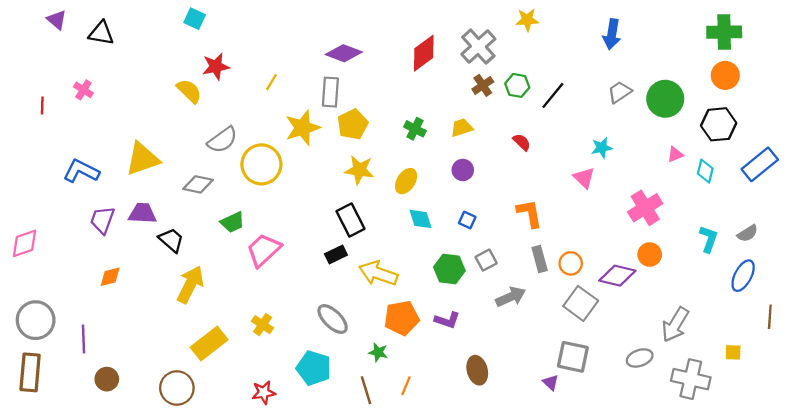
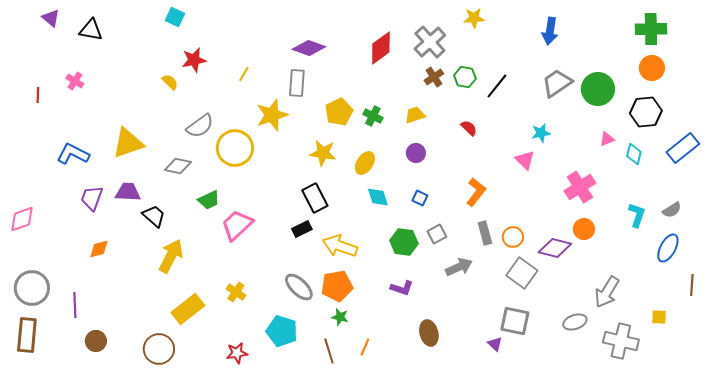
yellow semicircle: (189, 91) -> (170, 82), size x0.7
gray trapezoid: (620, 92) -> (557, 83), size x1.4
yellow pentagon: (353, 124) -> (339, 112), moved
orange L-shape: (530, 213) -> (476, 192), turned 48
orange pentagon: (402, 318) -> (337, 286), moved

